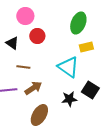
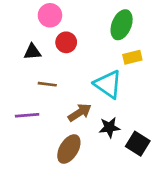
black triangle: (12, 43) -> (32, 52), turned -40
brown arrow: (33, 88) -> (80, 113), moved
black square: (90, 90) -> (138, 144), moved

